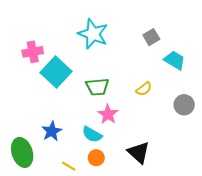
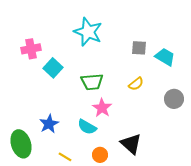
gray square: (151, 37) -> (139, 48), moved, turned 35
cyan square: (56, 72) -> (53, 68), size x0.7
orange circle: (96, 158) -> (100, 155), moved

